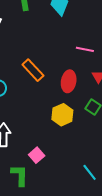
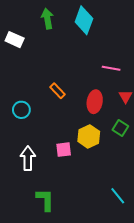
orange rectangle: (33, 70) -> (58, 91), size x0.7
pink square: (37, 155) -> (64, 150), moved, turned 35

